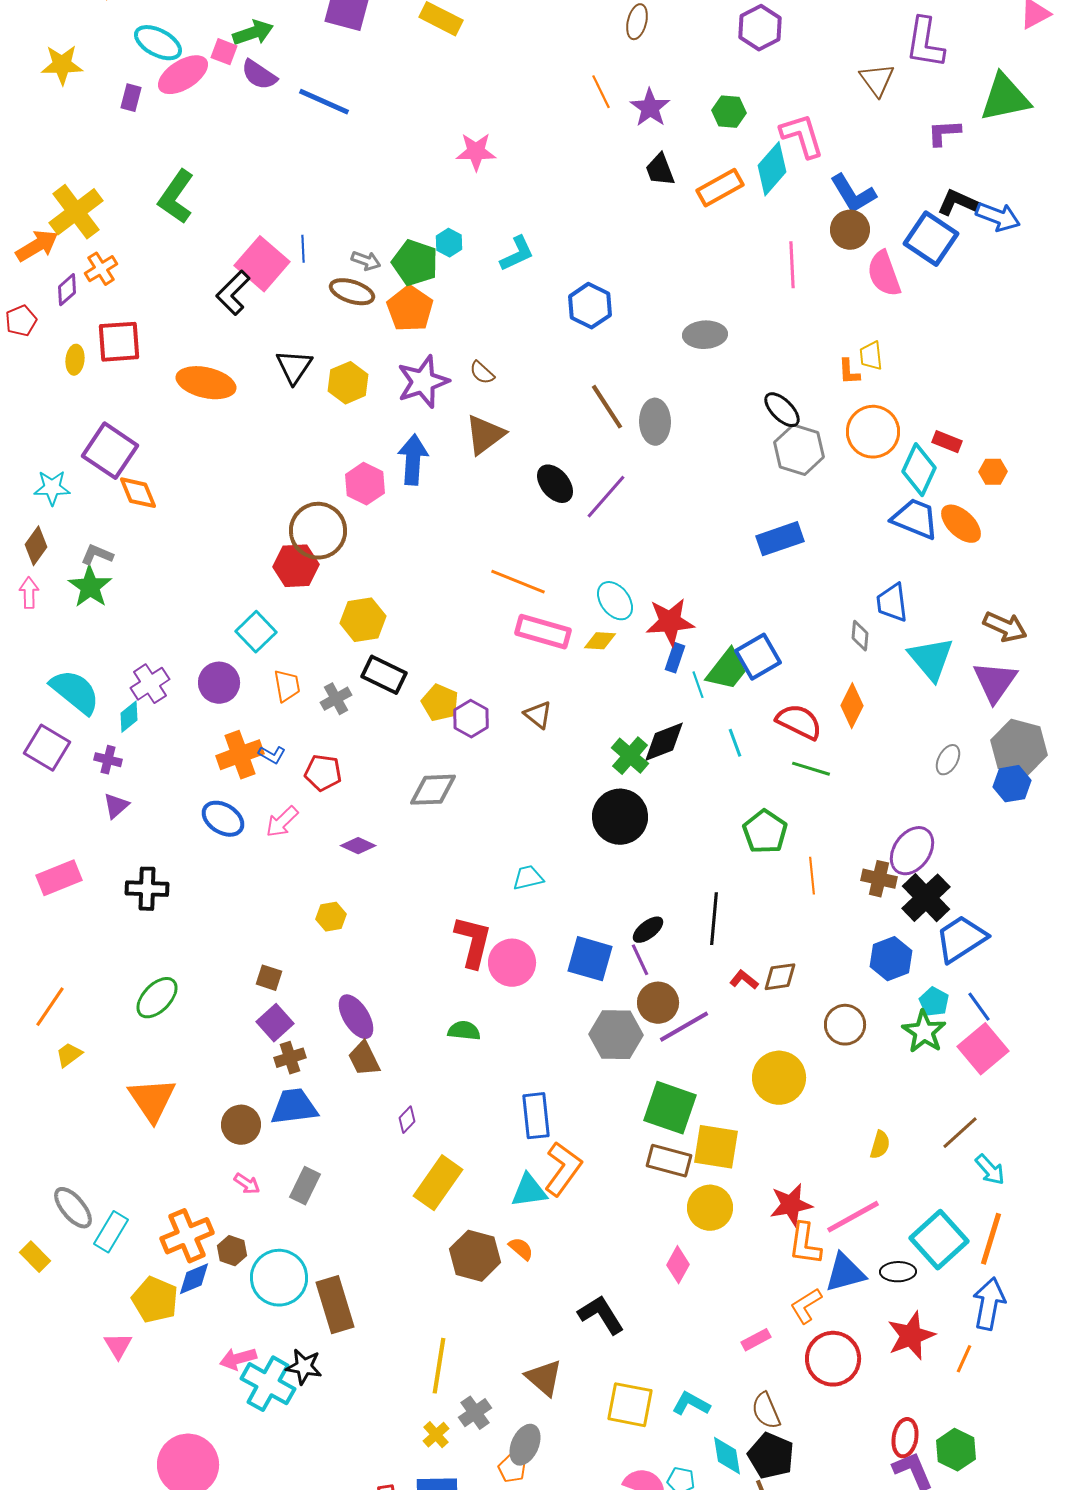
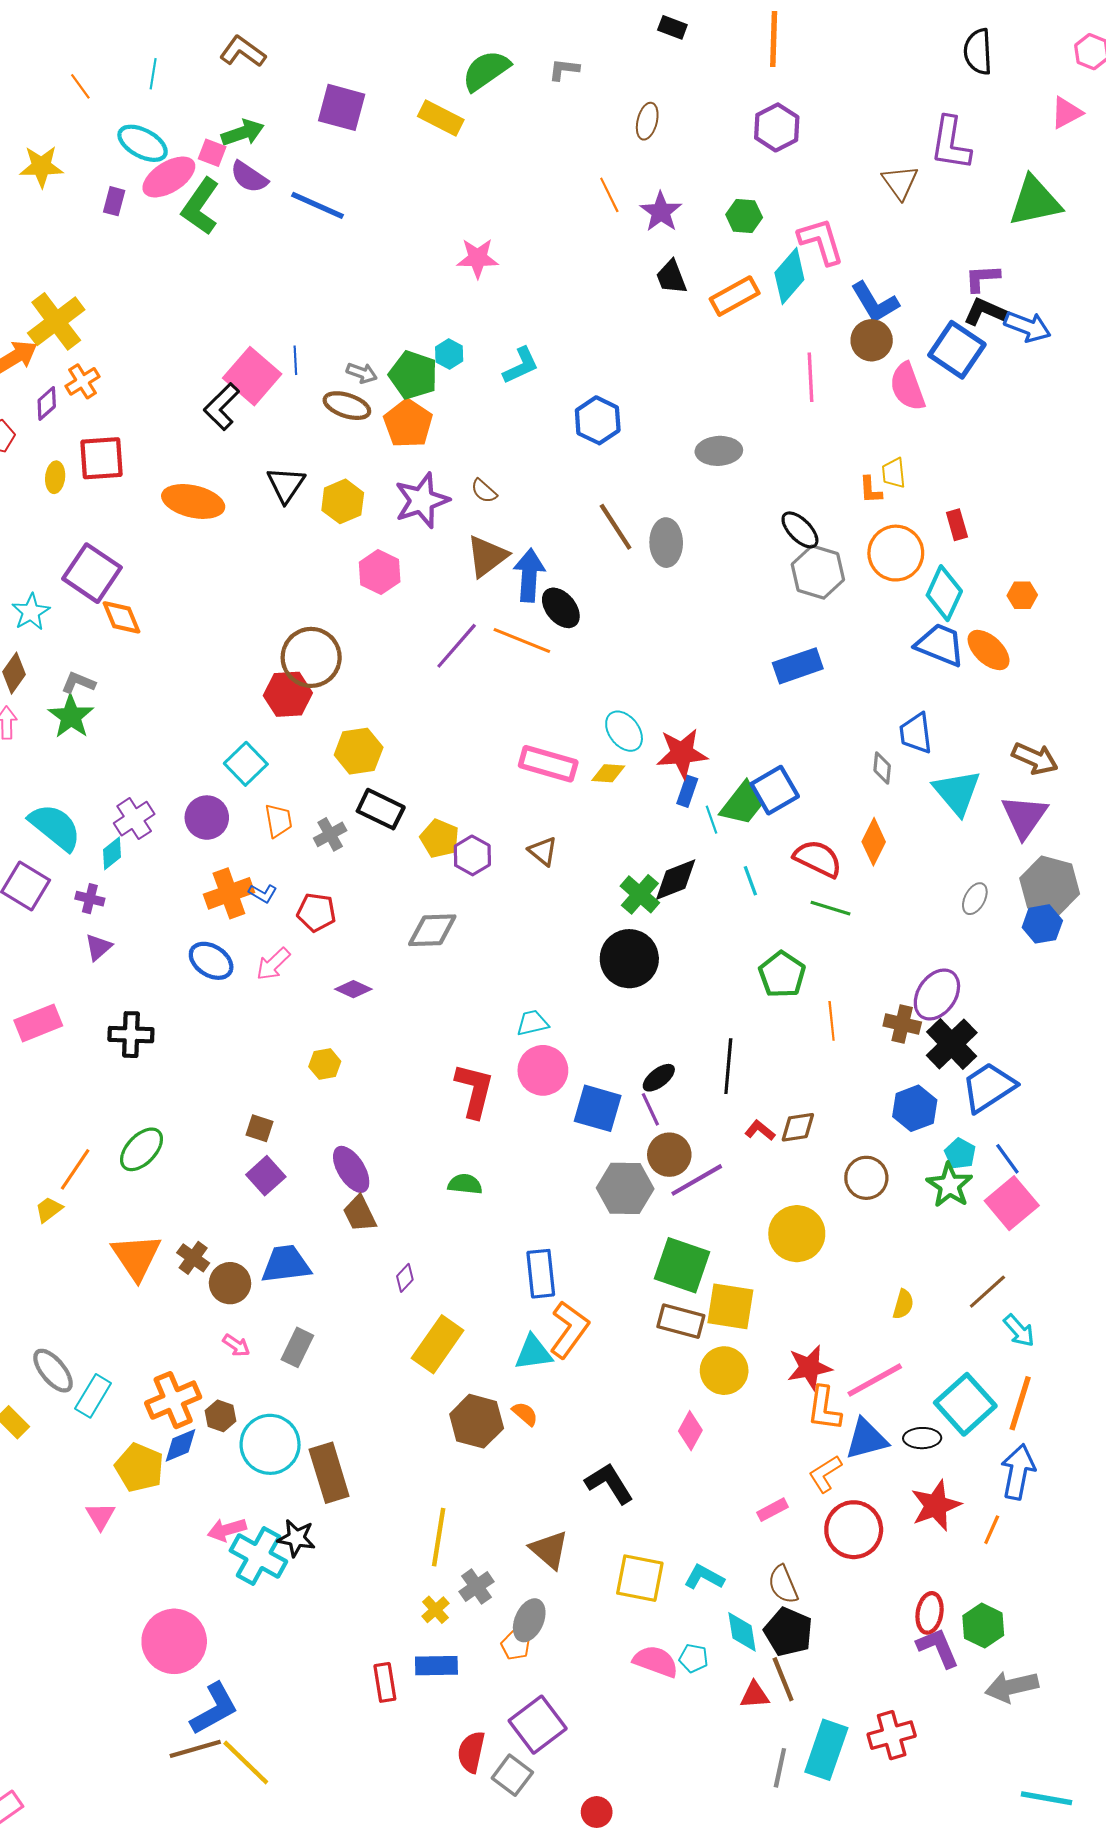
purple L-shape: (944, 133) -> (982, 278), moved
green L-shape: (176, 197) -> (201, 206), moved
red rectangle: (947, 442) -> (957, 525), moved, turned 52
blue arrow: (413, 460) -> (529, 575), moved
pink hexagon: (365, 484) -> (380, 572), moved
cyan star: (52, 488) -> (31, 612), turned -30
purple line: (606, 497) -> (457, 646), moved
orange line: (518, 582) -> (522, 641), moved
pink circle: (512, 963) -> (543, 1070), moved
orange line: (50, 1007) -> (75, 1169), moved
brown cross: (290, 1058) -> (193, 1258), moved, turned -36

